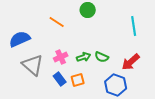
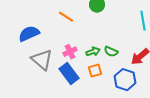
blue rectangle: (60, 79) -> (69, 74), size x1.5
orange square: (78, 80) -> (95, 71), moved

